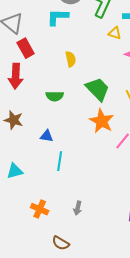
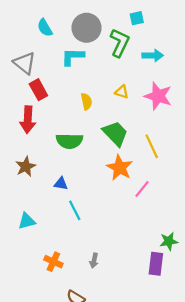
yellow triangle: (115, 33) -> (122, 92), moved
green semicircle: (55, 96) -> (69, 141), size x1.4
brown star: (14, 120) -> (26, 167), turned 30
cyan line: (60, 161) -> (75, 210), turned -36

